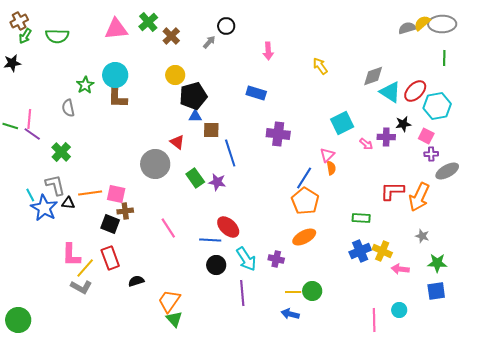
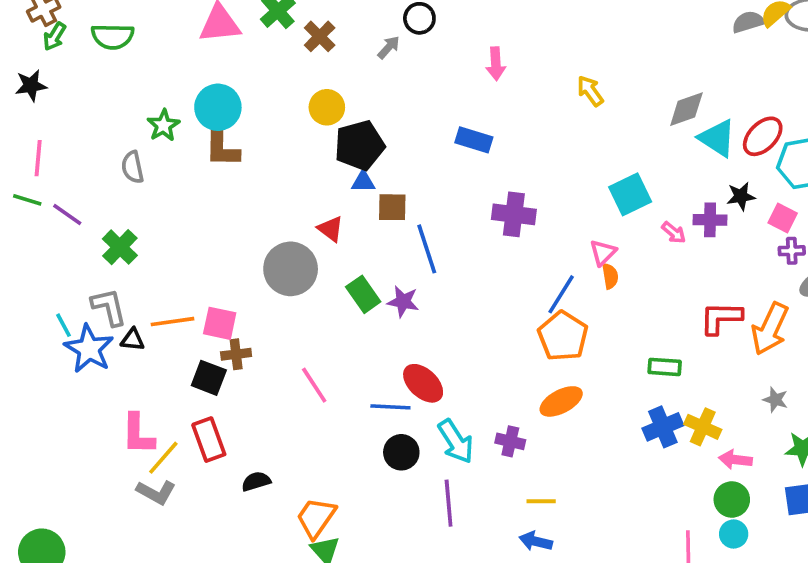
pink line: (29, 119) -> (38, 158), moved
green circle: (312, 291) -> (732, 499), moved

